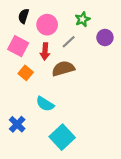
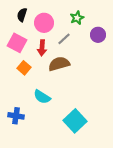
blue cross: (17, 124) -> (16, 116), turned -35
cyan square: (62, 137) -> (75, 121), moved

